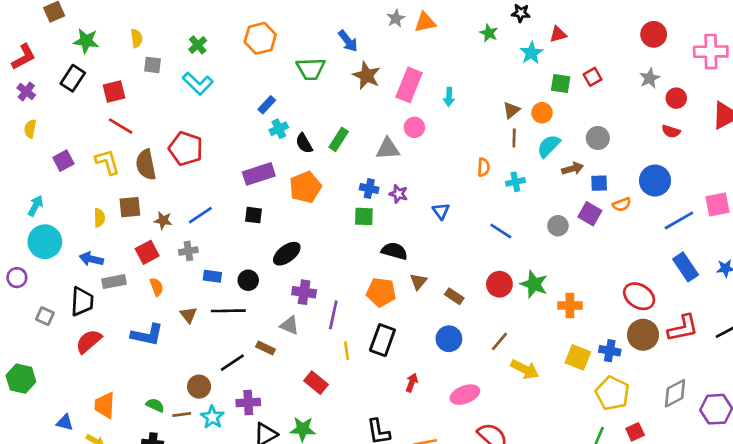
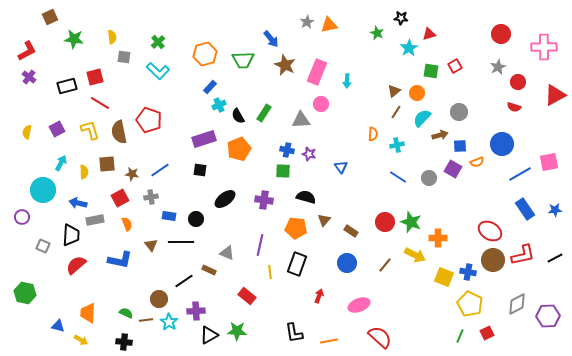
orange hexagon: (260, 38) -> (205, 54), moved
black rectangle: (73, 78) -> (67, 86), moved, turned 42
yellow semicircle: (30, 129) -> (27, 132), moved
brown line: (514, 138) -> (396, 112), turned 32
cyan arrow: (36, 206) -> (61, 163), moved
blue line: (501, 231) -> (398, 177), moved
purple cross: (304, 292) -> (264, 200), moved
yellow arrow: (525, 369) -> (415, 255), moved

